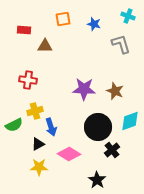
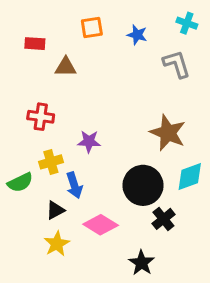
purple star: (84, 89) -> (89, 142), moved, size x0.7
brown star: (115, 91) -> (168, 133), size x1.4
yellow star: (39, 167) -> (57, 244), turned -30

